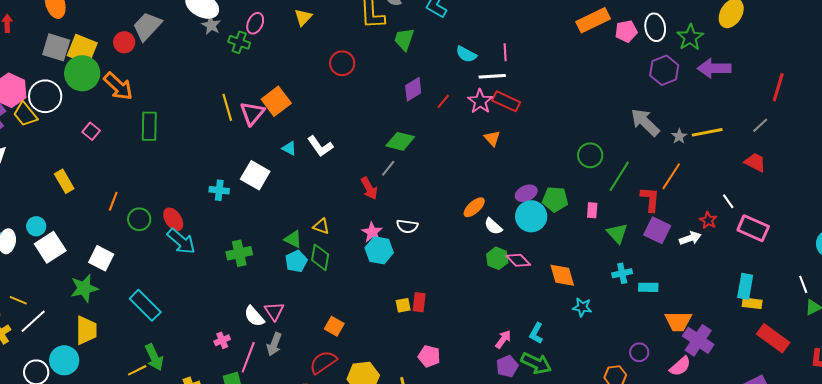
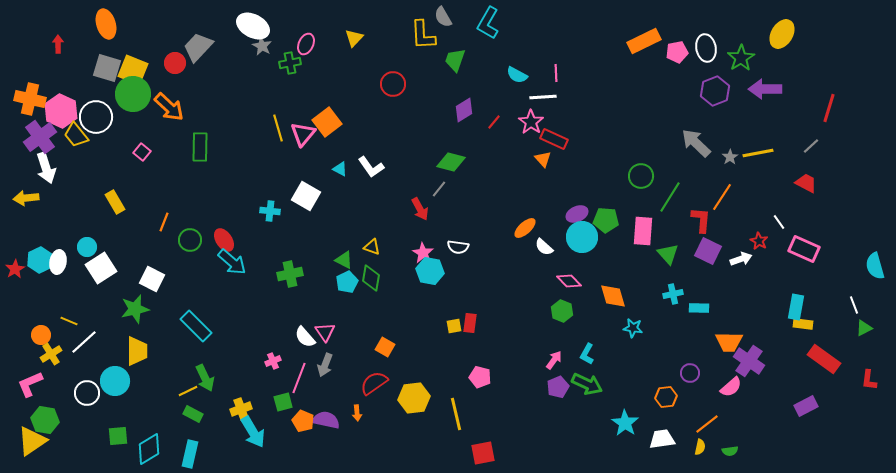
green cross: (239, 42) -> (290, 63), turned -30
red rectangle: (506, 101) -> (554, 139), moved
pink rectangle: (592, 210) -> (643, 231), size x1.8
green hexagon: (497, 258) -> (562, 311), moved

